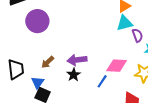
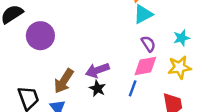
purple semicircle: (137, 35) -> (148, 44), moved
brown arrow: (48, 62) -> (64, 81), size x1.5

